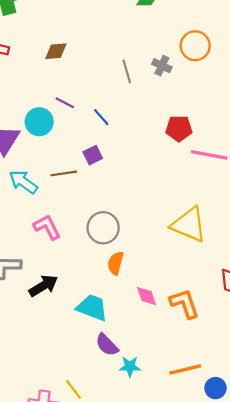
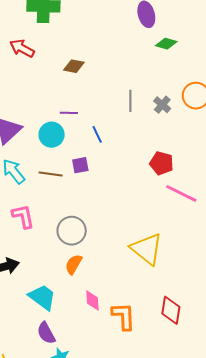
purple line: (65, 103) -> (69, 113), turned -42
cyan circle: (39, 122) -> (52, 135), moved

